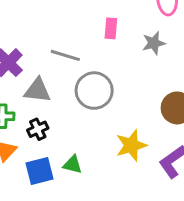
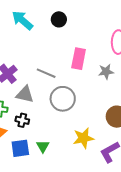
pink rectangle: (111, 28) -> (79, 59), size x1.5
black cross: (38, 129) -> (22, 120), turned 32
green triangle: (73, 165) -> (43, 146), turned 40

